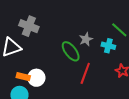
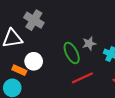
red line: (85, 73) -> (82, 78), turned 35
white circle: (36, 78) -> (34, 61), moved

